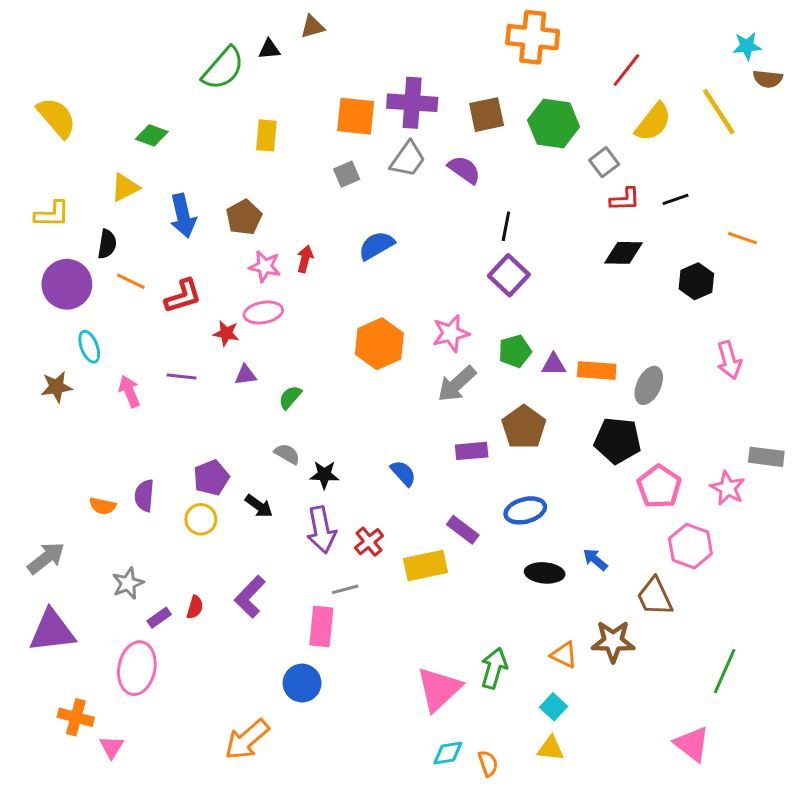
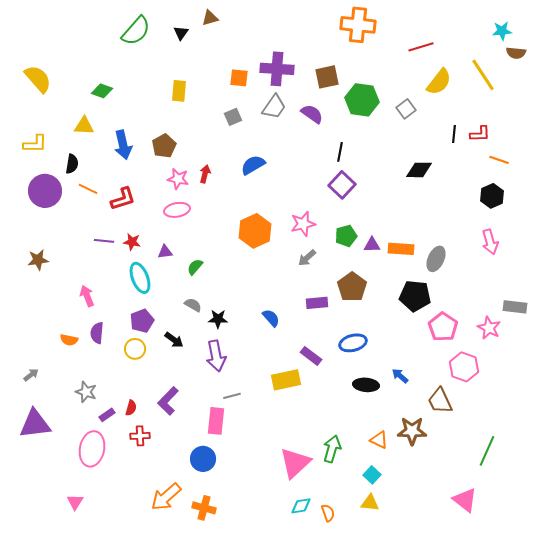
black triangle: (269, 49) -> (181, 33), turned -49
green semicircle: (223, 68) -> (136, 31), moved
red line: (626, 70) -> (421, 47), turned 35
orange square: (356, 116) -> (239, 78), size x0.7
green hexagon: (554, 124) -> (362, 100), moved
yellow triangle: (125, 187) -> (84, 126), turned 30
red L-shape: (625, 199) -> (480, 134), moved
black line: (676, 199) -> (454, 134), turned -66
black hexagon: (696, 281) -> (492, 196), moved
red star: (226, 333) -> (132, 242), moved
cyan ellipse: (89, 347) -> (140, 278), moved, size x1.4
purple line: (181, 376) -> (104, 241), moved
gray arrow: (457, 384) -> (307, 258), size x0.7
pink arrow: (129, 391) -> (87, 296), moved
red cross: (369, 542) -> (140, 436), moved, turned 36
gray arrow: (46, 558) -> (31, 375), size x0.6
gray star: (128, 583) -> (86, 392), turned -30
orange cross: (76, 717) -> (204, 508), moved

